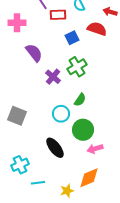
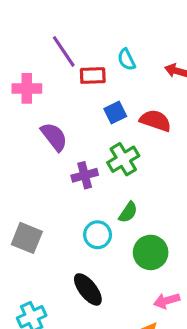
red semicircle: (97, 29) -> (155, 121), moved
purple cross: (53, 77) -> (85, 175), turned 35
green circle: (83, 130) -> (151, 252), moved
pink arrow: (95, 149) -> (167, 301), moved

